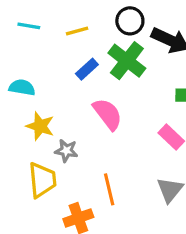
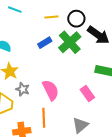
yellow line: (77, 31) -> (51, 17), moved
pink semicircle: (108, 114) -> (51, 90), moved

